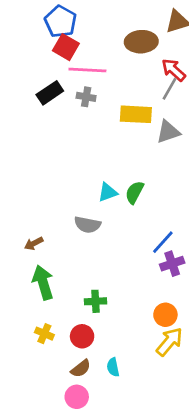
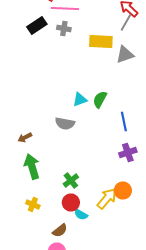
blue line: (163, 242) -> (124, 122), moved, turned -54
green cross: (96, 301) -> (71, 180), turned -35
red circle: (82, 336) -> (71, 202), moved
yellow arrow: (169, 342) -> (107, 198), moved
cyan semicircle: (113, 367) -> (81, 214), moved, turned -48

